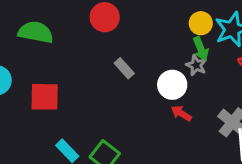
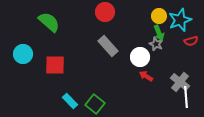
red circle: (105, 17) -> (105, 12), moved
green semicircle: (36, 32) -> (49, 22), turned 30
gray rectangle: (124, 68) -> (108, 46), size x1.5

